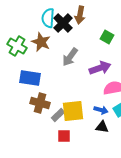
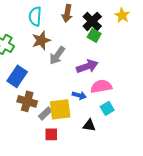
black cross: (63, 23) -> (92, 21), moved
brown star: (41, 42) -> (41, 40), moved, turned 30
blue rectangle: (30, 78) -> (17, 76), turned -65
blue arrow: (101, 110) -> (79, 95), moved

